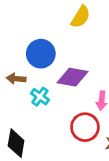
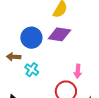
purple diamond: (73, 77) -> (59, 34), moved

